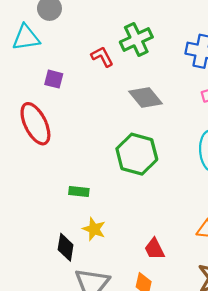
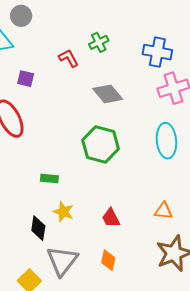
green cross: (136, 39) -> (99, 42), size x0.7
red trapezoid: (154, 249) -> (111, 218), moved

